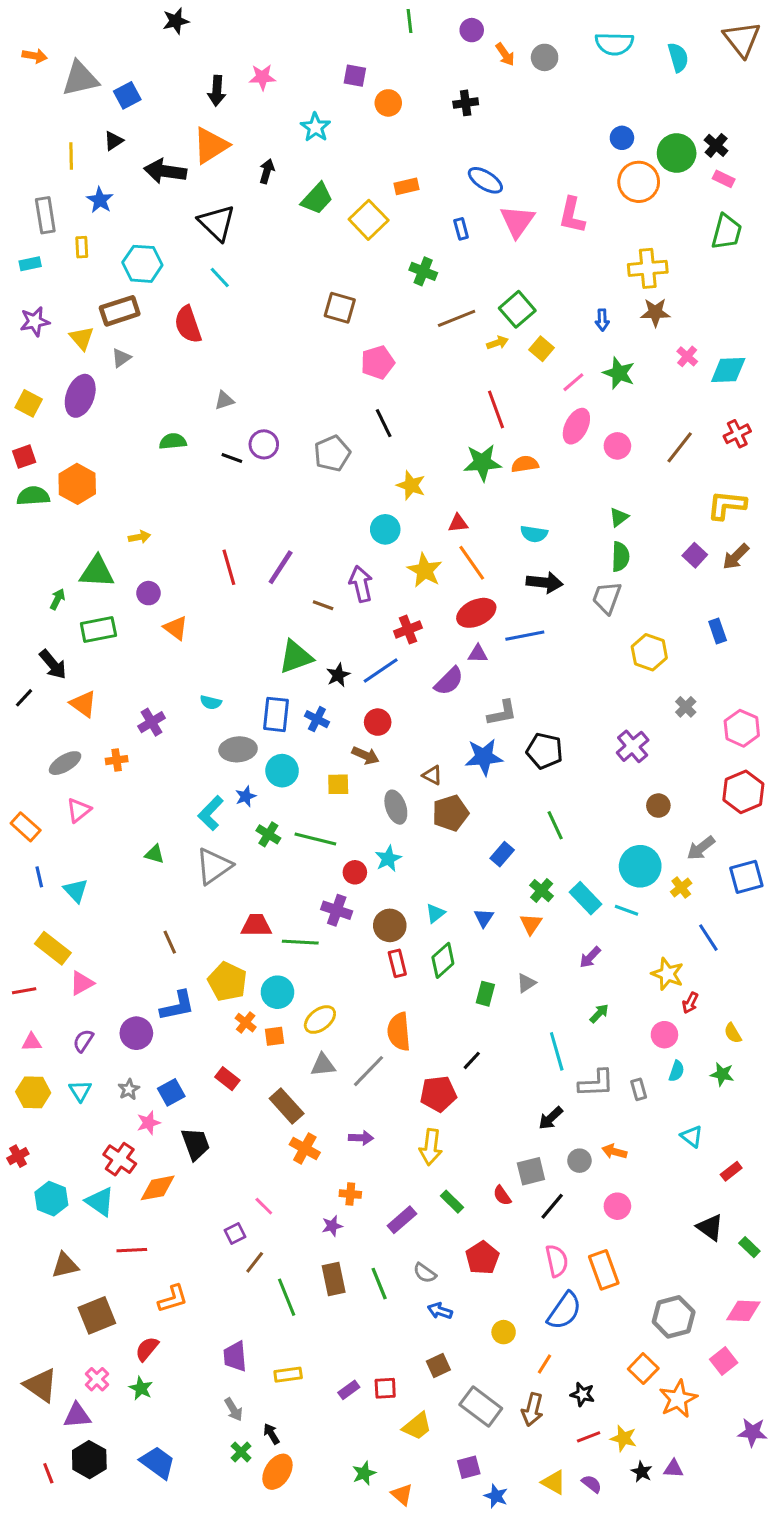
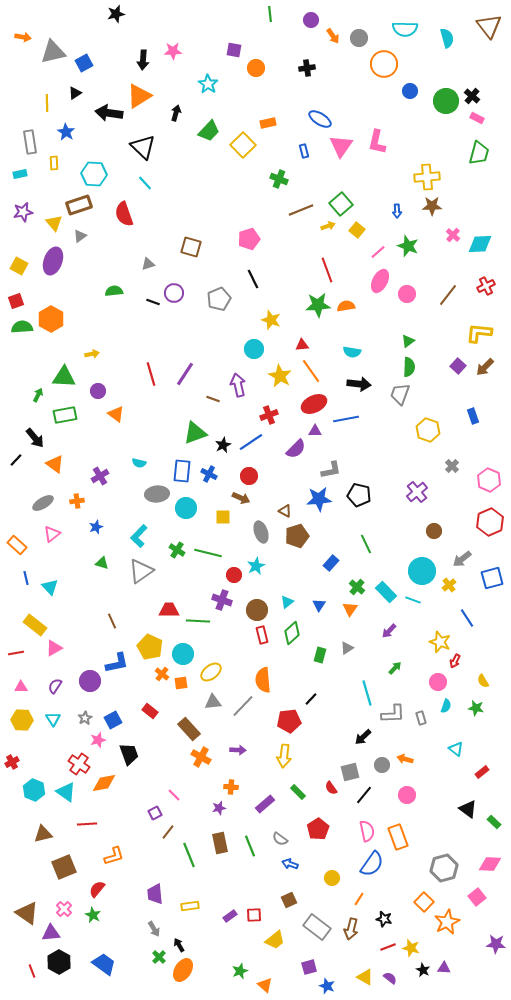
orange circle: (639, 182) -> (384, 64), moved
brown square: (340, 308) -> (191, 247), moved
blue star: (246, 796) -> (96, 527), moved

